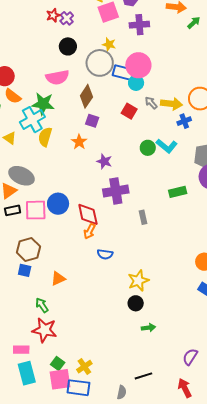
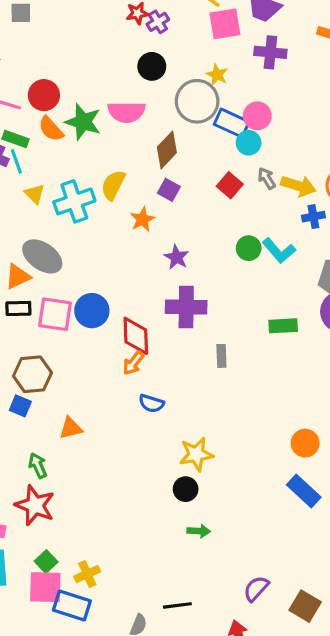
pink circle: (138, 65) -> (257, 116), size x0.7
green star: (43, 104) -> (83, 122), moved
cyan cross: (32, 120) -> (74, 201), moved
yellow semicircle: (45, 137) -> (113, 185), moved

